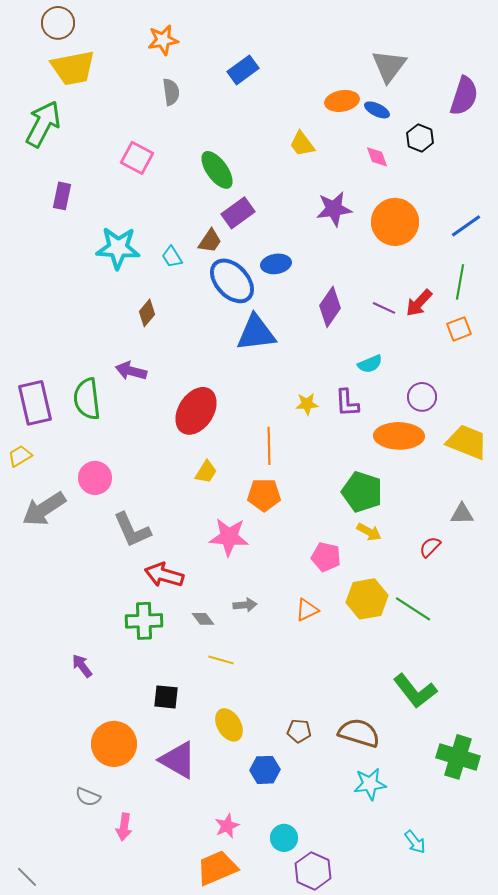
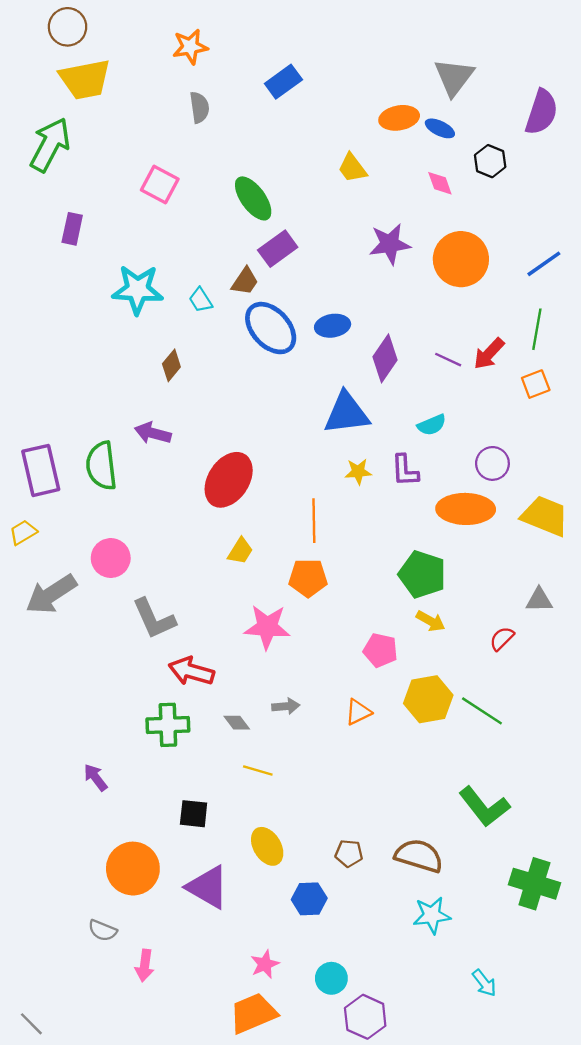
blue ellipse: (276, 264) -> (333, 326), moved
blue triangle: (256, 333) -> (347, 413), moved

